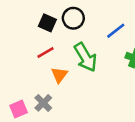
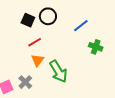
red line: (46, 53) -> (35, 42), moved
green arrow: (85, 57) -> (58, 71), moved

